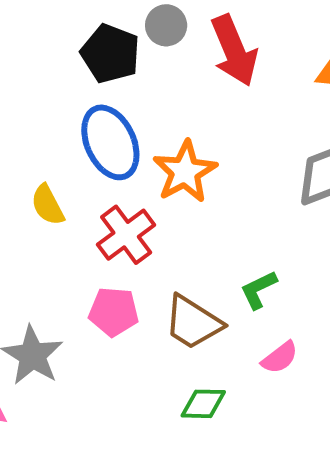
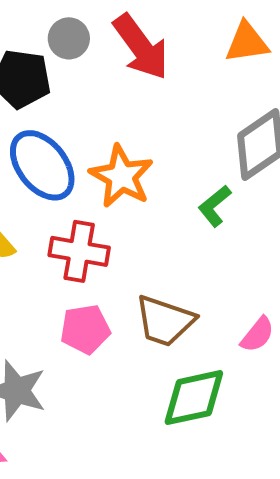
red cross: (126, 235) -> (79, 251), turned -30
green L-shape: (258, 290) -> (215, 206), moved
green diamond: (203, 404) -> (194, 398), size x1.5

